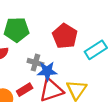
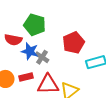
blue star: (47, 71) -> (30, 51), moved

